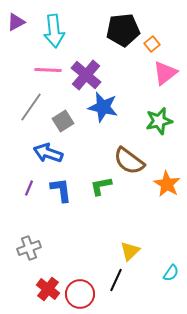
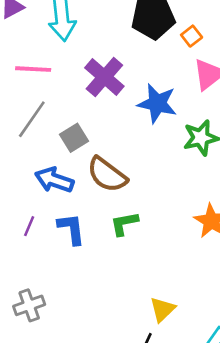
pink line: (48, 70) -> (33, 69), moved
blue star: (103, 107) -> (157, 103), moved
brown semicircle: (129, 161) -> (107, 175), moved

